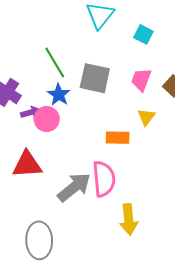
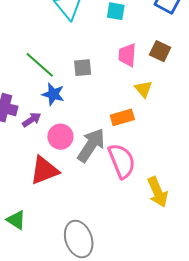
gray square: (95, 78) -> (83, 68), size x0.6
pink circle: (47, 119) -> (60, 137), moved
gray arrow: (74, 187) -> (91, 145), moved

